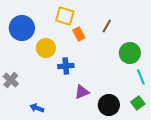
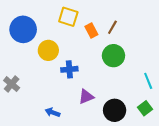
orange rectangle: (79, 34) -> (91, 30), moved
green circle: (130, 53) -> (113, 56), moved
blue arrow: (37, 108) -> (53, 112), moved

